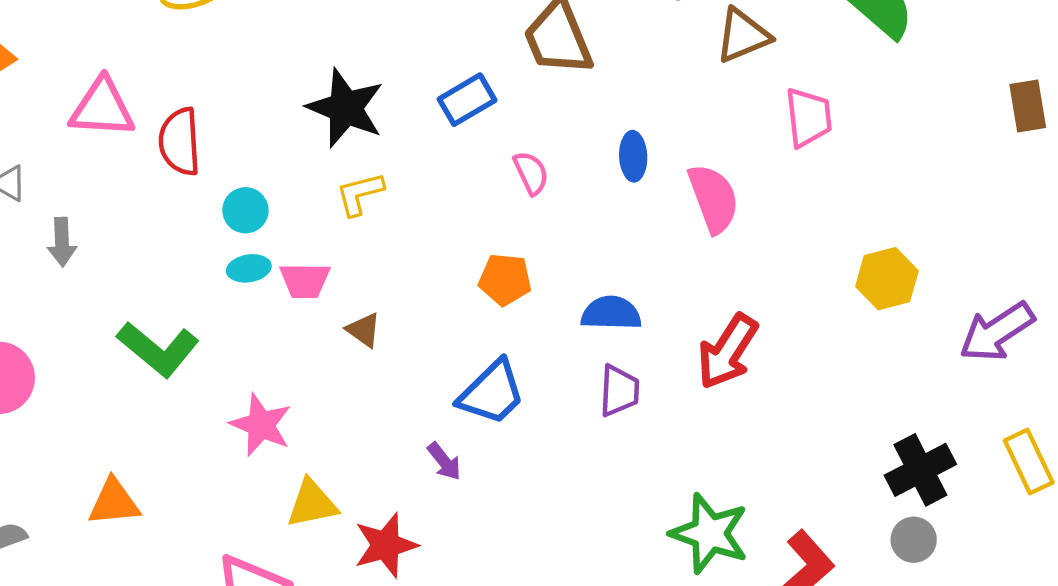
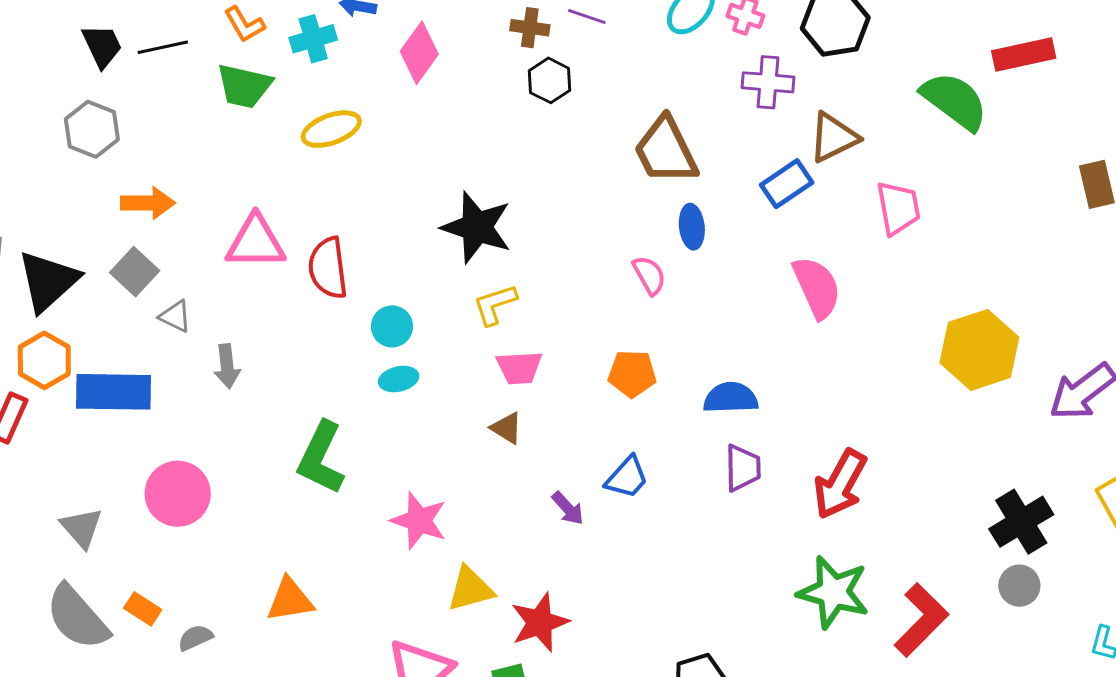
blue rectangle: (467, 100) -> (787, 184), moved
blue ellipse: (633, 156) -> (692, 227), moved
yellow hexagon: (887, 279) -> (979, 350), size x1.4
pink trapezoid: (305, 281) -> (519, 368), moved
green L-shape: (158, 349) -> (321, 458), turned 80
red arrow: (727, 352) -> (840, 484), moved
blue trapezoid: (492, 393) -> (627, 477), size x0.7
purple arrow: (444, 461) -> (568, 508), moved

